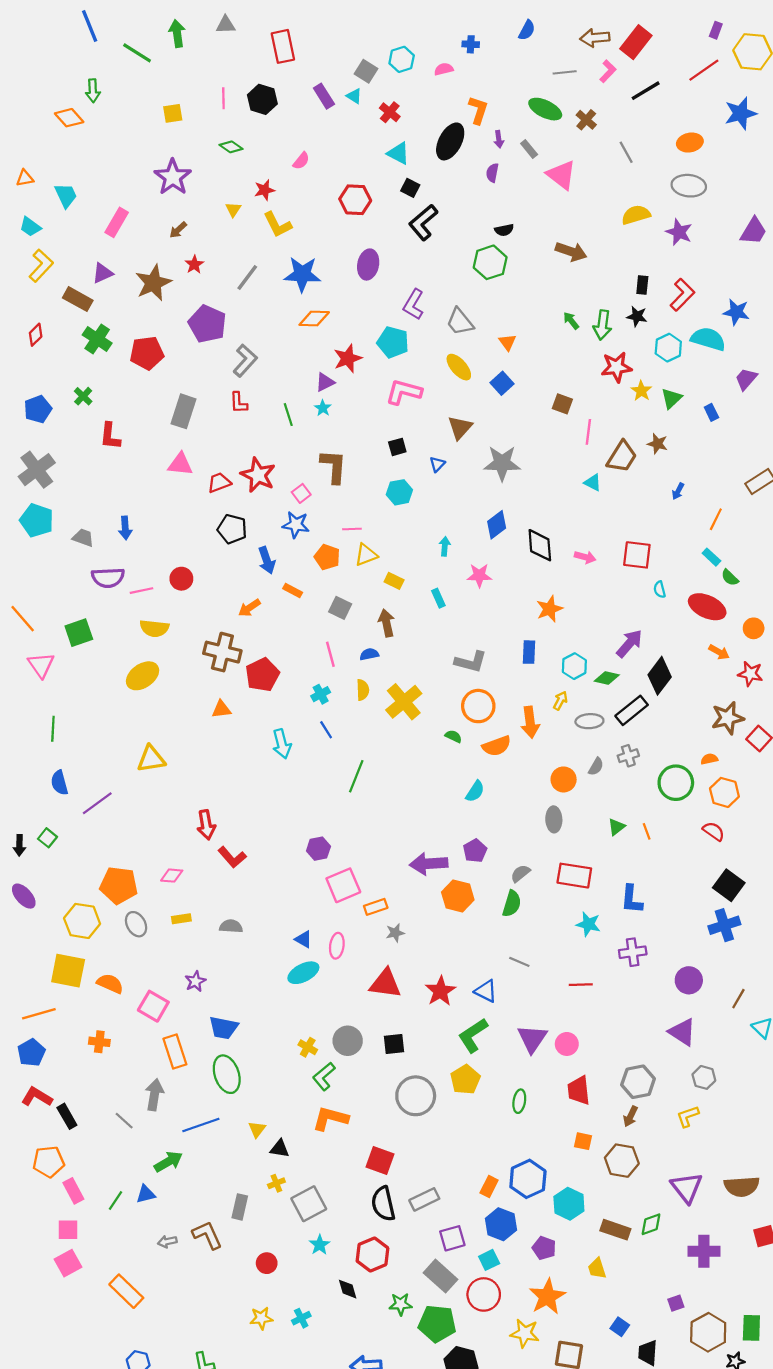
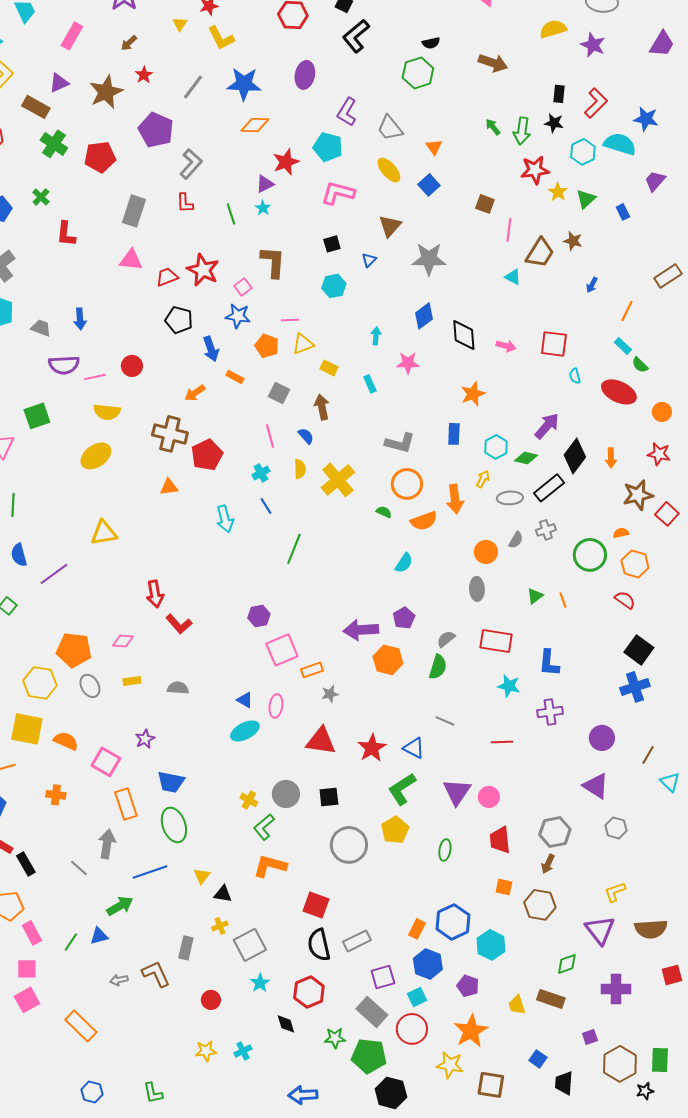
orange arrow: (719, 652) -> (611, 458), moved, turned 60
blue semicircle: (369, 654) -> (306, 436), turned 60
yellow L-shape: (688, 1116) -> (615, 892), moved
brown rectangle: (615, 1230) -> (551, 999), moved

